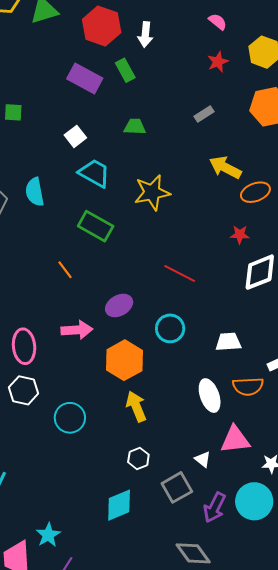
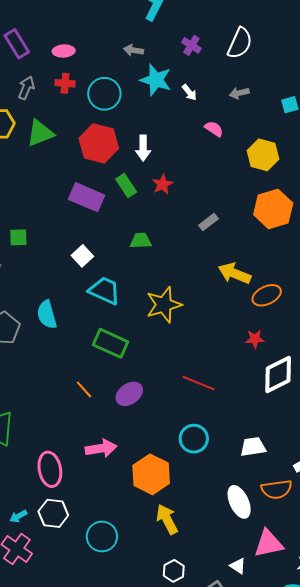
red star: (218, 62) -> (162, 184), moved
purple ellipse: (119, 305) -> (129, 394), moved

